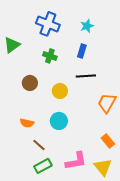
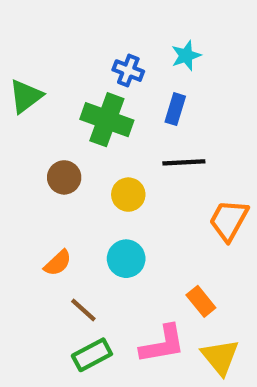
blue cross: (48, 24) -> (128, 71), moved, size x0.6
green cross: (50, 56) -> (107, 120), size x1.6
orange semicircle: (27, 123) -> (58, 263), turned -56
orange rectangle: (108, 141) -> (201, 301), moved

